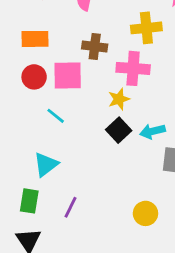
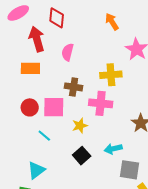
orange rectangle: (35, 39) -> (30, 68), moved
yellow star: (119, 99) -> (80, 126), moved
black square: (119, 130) -> (82, 156), moved

